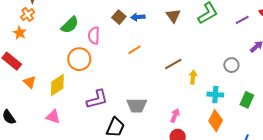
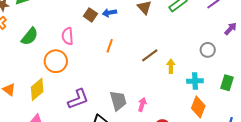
green semicircle: (70, 25) -> (30, 36), moved
orange line: (135, 50) -> (110, 46), turned -32
gray trapezoid: (137, 105) -> (118, 101), turned -100
pink arrow: (175, 115) -> (142, 104), moved

